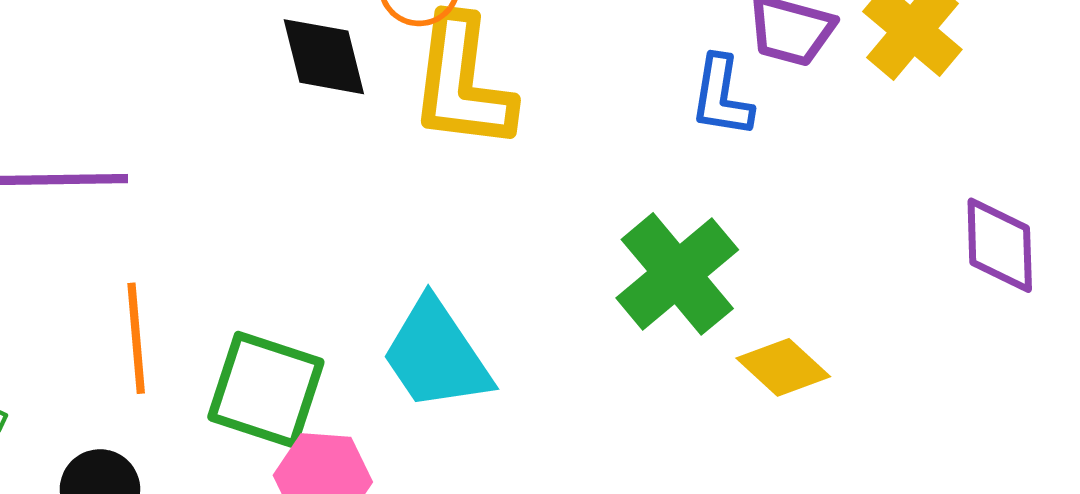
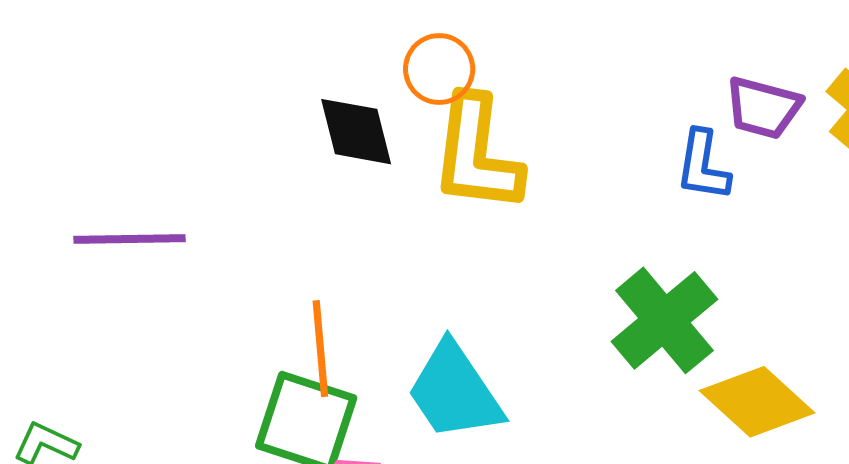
orange line: (136, 338) -> (320, 349), moved
yellow diamond: (783, 367) -> (757, 402), size x1.4

